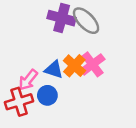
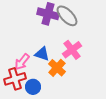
orange cross: (74, 66) -> (57, 68), moved
blue circle: (47, 95) -> (33, 87), moved

